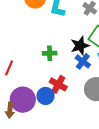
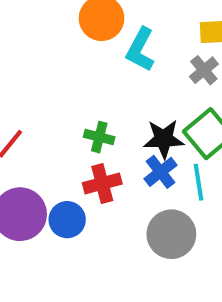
red cross: (58, 84) -> (102, 183), moved, turned 30

